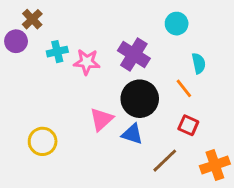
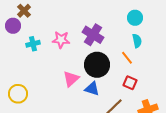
cyan circle: (177, 24) -> (135, 18), moved
cyan cross: (57, 52) -> (33, 44), moved
yellow circle: (43, 141) -> (18, 94), moved

